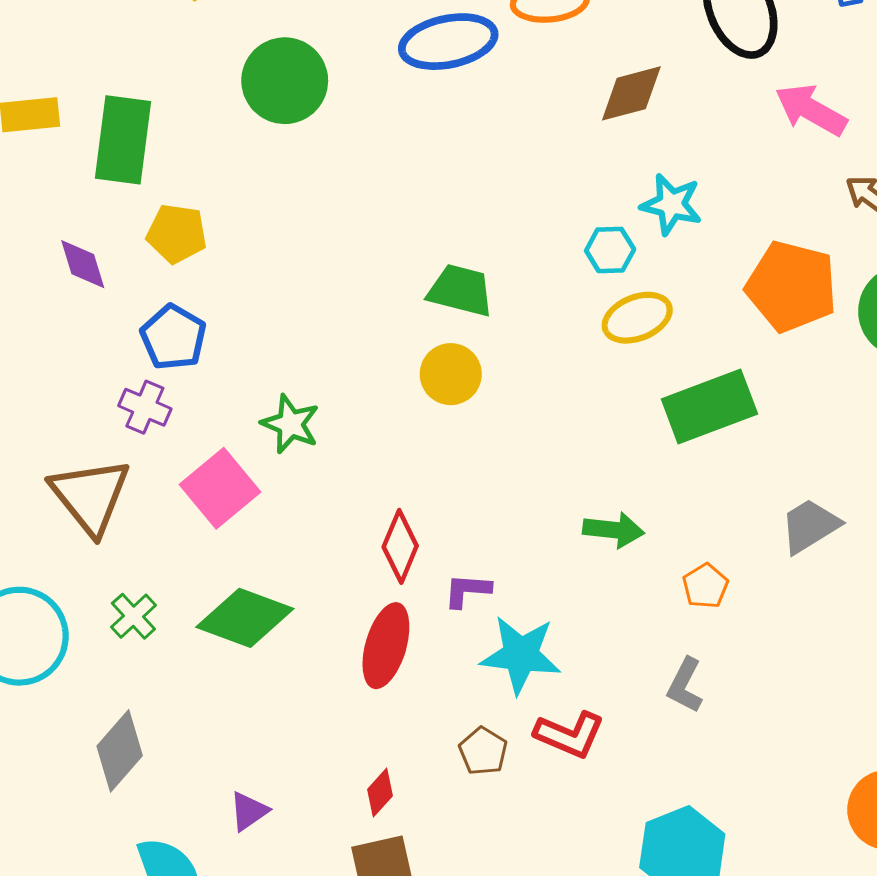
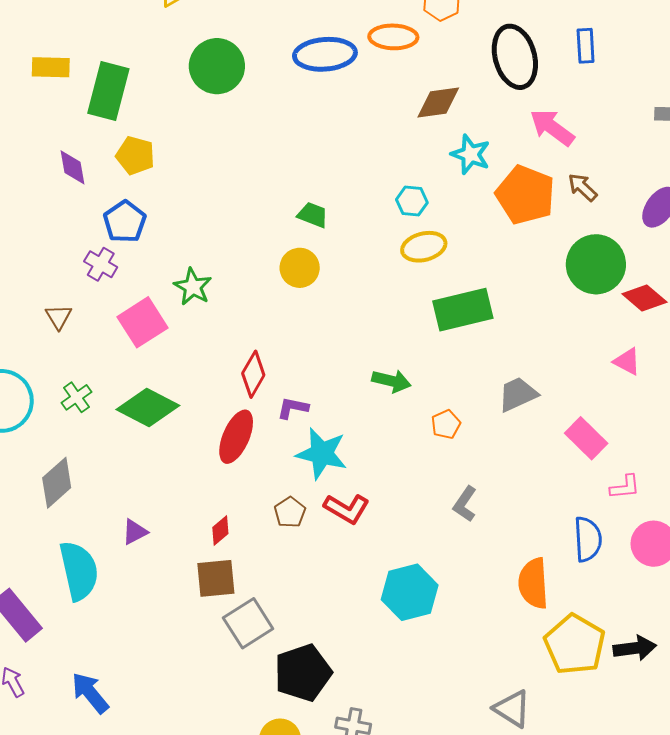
cyan star: (671, 204) -> (471, 154), moved
orange pentagon: (791, 286) -> (525, 195), moved
green trapezoid: (461, 290) -> (313, 215), size x0.7
brown triangle: (90, 496) -> (59, 317), size x0.5
gray L-shape: (685, 685) -> (465, 504), moved

